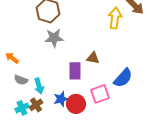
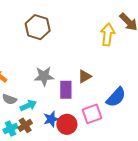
gray star: (54, 38) -> (44, 76), moved
brown triangle: (93, 58) -> (85, 76), turned -40
cyan arrow: (39, 86) -> (28, 106), turned -98

